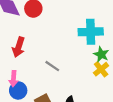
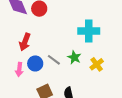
green star: (101, 54) -> (74, 57), moved
blue circle: (18, 90) -> (35, 63), moved

